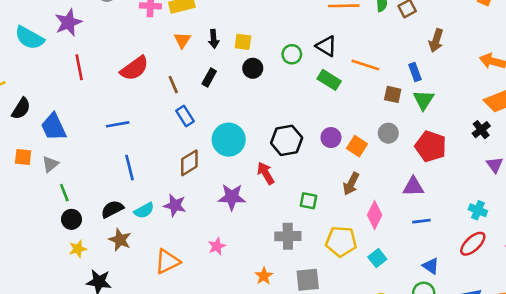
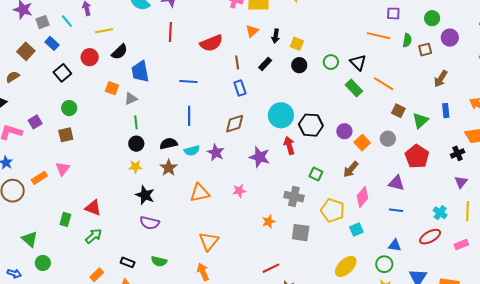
blue rectangle: (415, 72) -> (446, 111), moved
cyan circle: (229, 140) -> (281, 115), moved
blue triangle: (431, 266) -> (395, 245), turned -40

